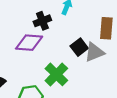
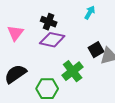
black cross: (42, 21) -> (49, 22), moved, turned 35

